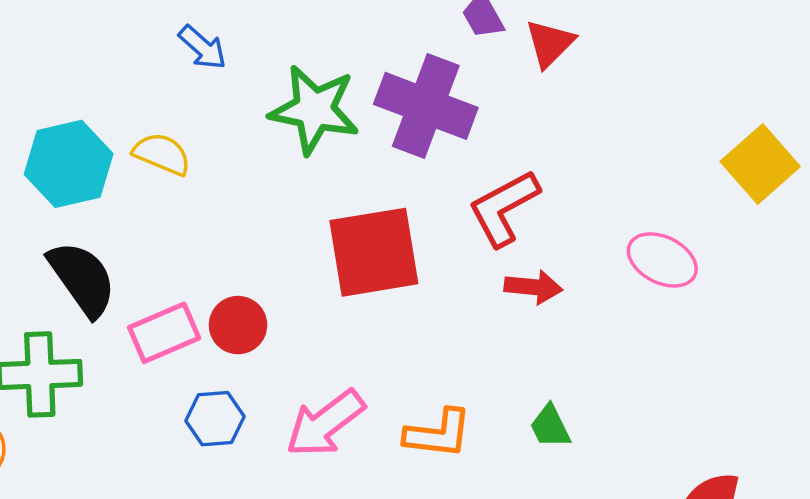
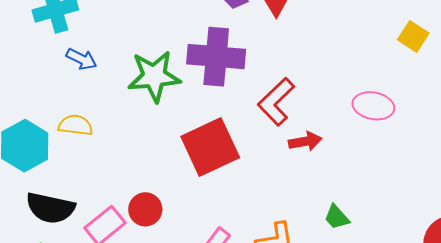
yellow square: (760, 164) -> (413, 36), size x0.7
black semicircle: (82, 279) -> (50, 208), turned 153

